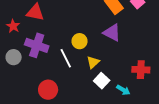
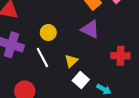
yellow circle: (80, 41) -> (48, 33), moved
red cross: (141, 70) -> (121, 56), moved

